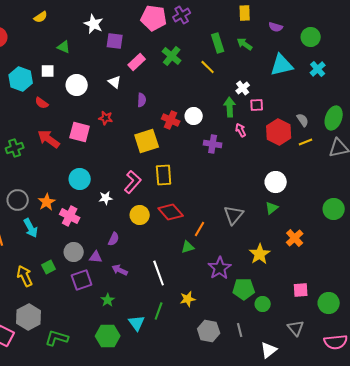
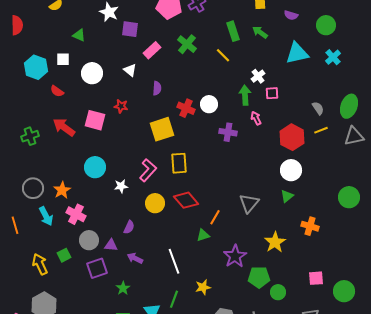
red hexagon: (279, 132) -> (292, 137), moved
pink cross: (70, 216) -> (76, 214), moved
orange cross: (295, 238) -> (310, 226), turned -30

